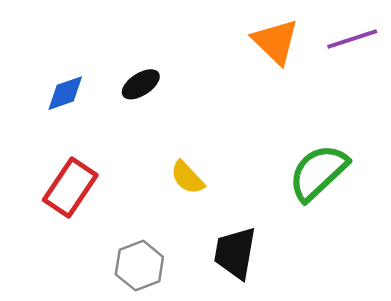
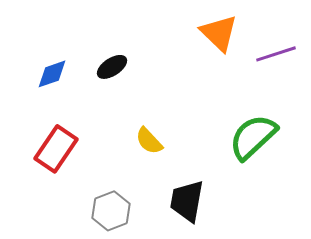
purple line: (352, 39) -> (276, 54), moved

